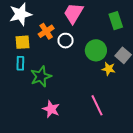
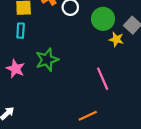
green star: (41, 76) -> (47, 60), moved
pink star: (51, 109) -> (15, 69), moved

